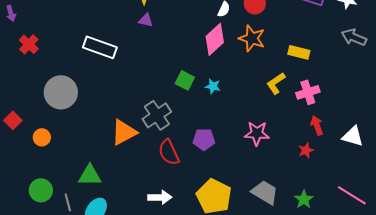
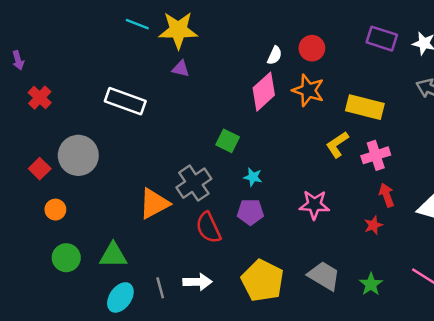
yellow rectangle: (299, 52) -> (365, 107), size x1.4
cyan star: (213, 86) -> (253, 177), moved
red square: (13, 120) -> (40, 169), moved
green circle: (41, 190) -> (66, 258), moved
gray line: (68, 202) -> (160, 288), moved

